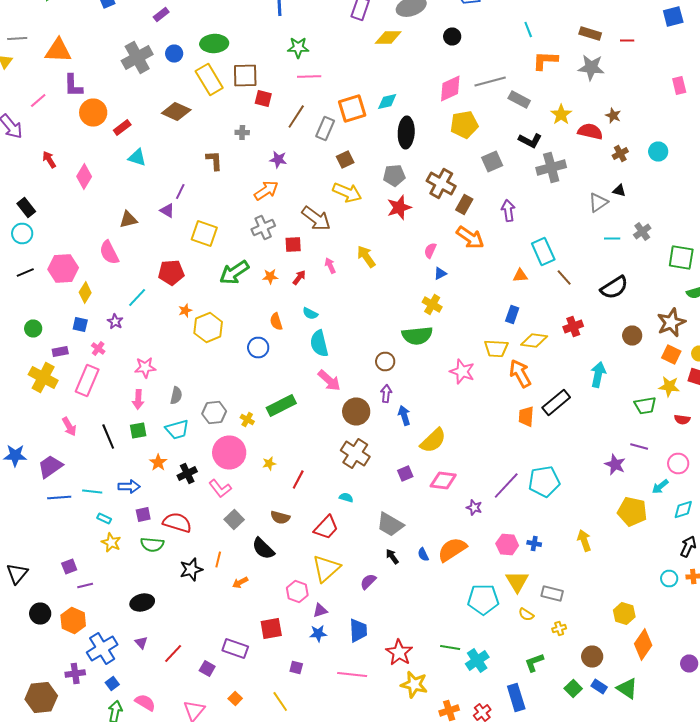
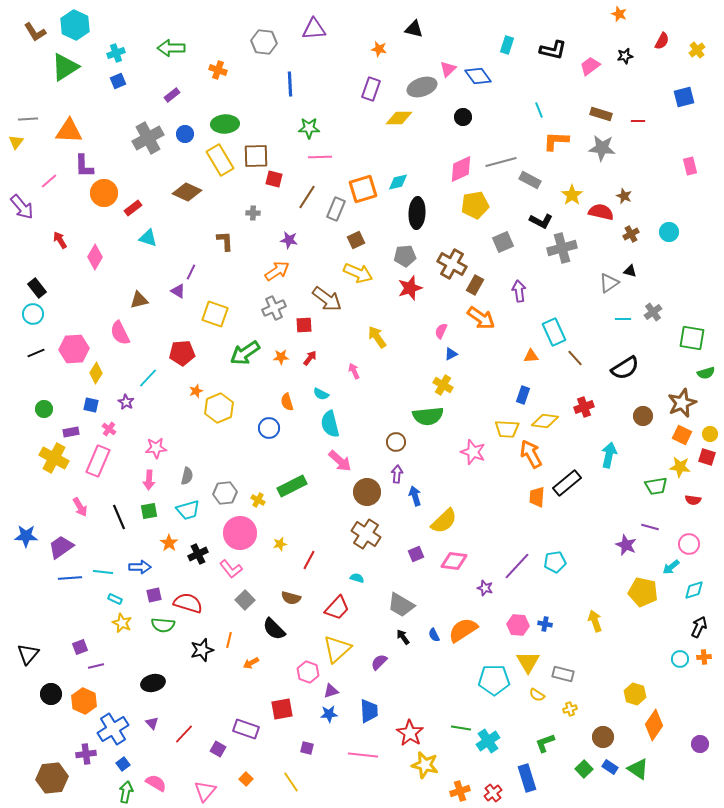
pink arrow: (330, 266) -> (354, 371), moved
cyan pentagon: (544, 482) -> (555, 562), size x0.7

